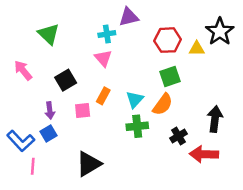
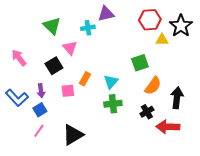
green triangle: (49, 34) -> (52, 26), moved
red hexagon: (168, 40) -> (150, 20), moved
pink triangle: (103, 58) -> (70, 48), moved
orange semicircle: (163, 104) -> (153, 86), moved
blue L-shape: (21, 141) -> (17, 98), moved
pink line: (33, 166) -> (39, 131), moved, turned 32

